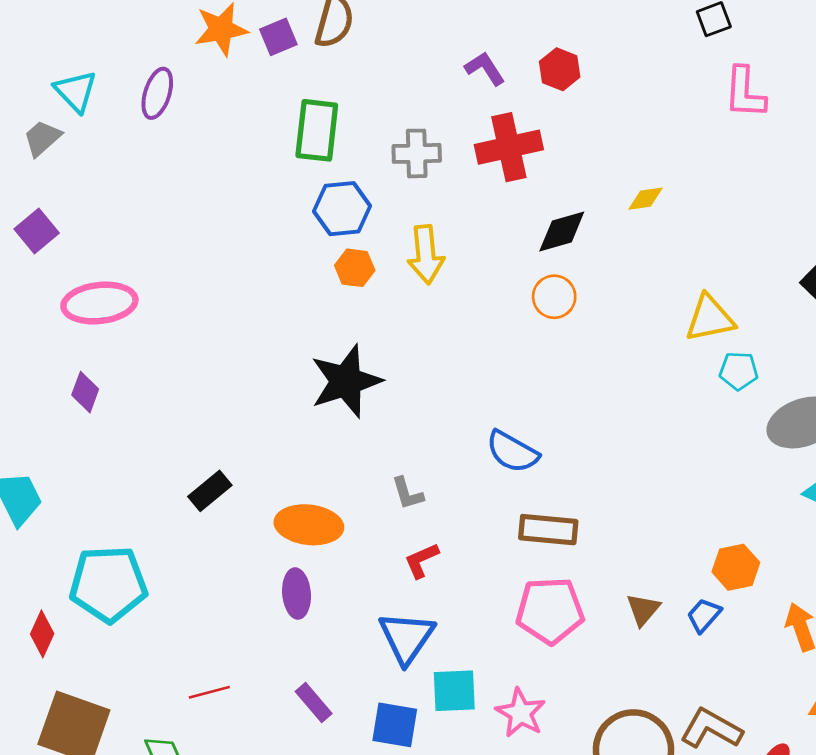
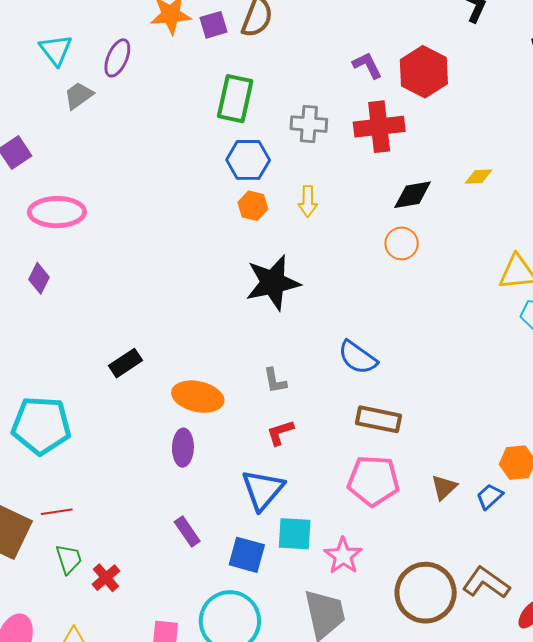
red hexagon: (560, 69) -> (424, 72), size x1.6
gray trapezoid: (42, 138) -> (79, 95), moved
yellow arrow: (426, 254) -> (308, 201), size x0.7
black star: (346, 381) -> (273, 283), moved
red line: (209, 692) -> (57, 512), moved

